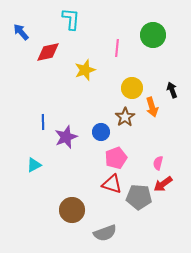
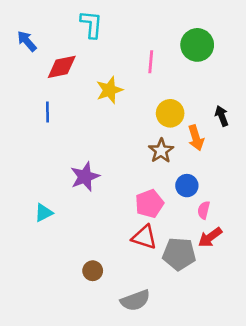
blue line: (43, 122) -> (48, 112), moved
blue circle: (101, 132) -> (187, 186), moved
brown circle: (72, 210) -> (93, 271), size x0.6

